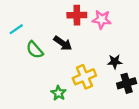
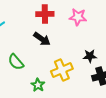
red cross: (77, 15) -> (45, 14), moved
green semicircle: (35, 50) -> (16, 62), moved

